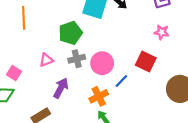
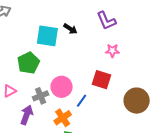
gray cross: (77, 59) -> (41, 96), moved

